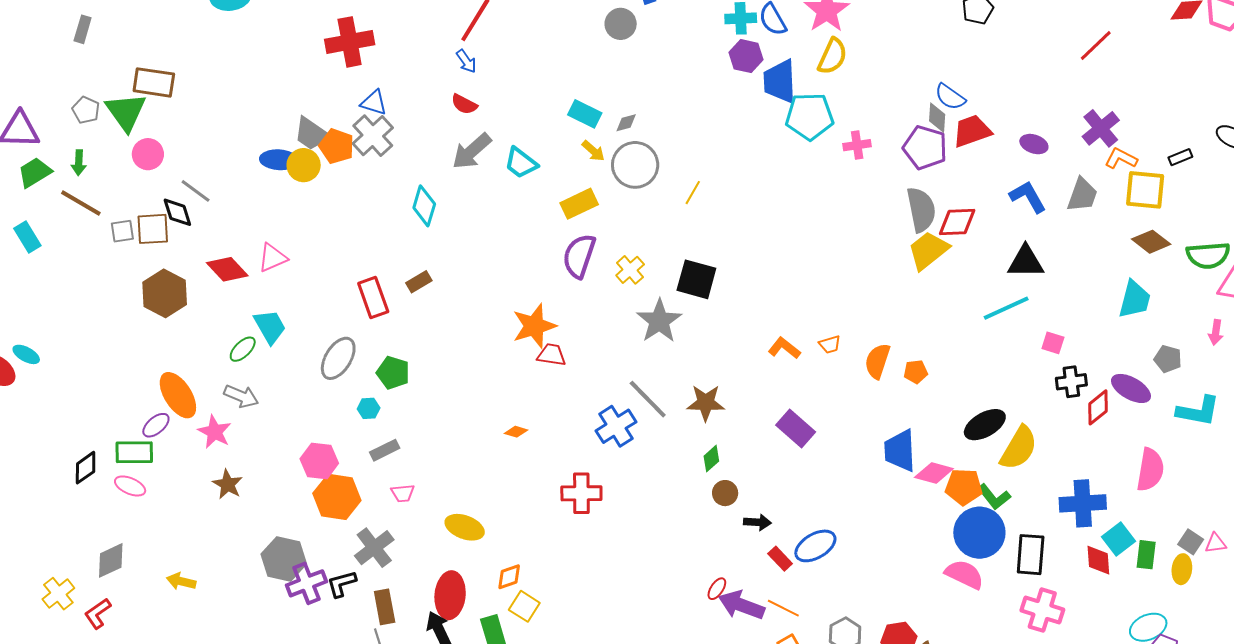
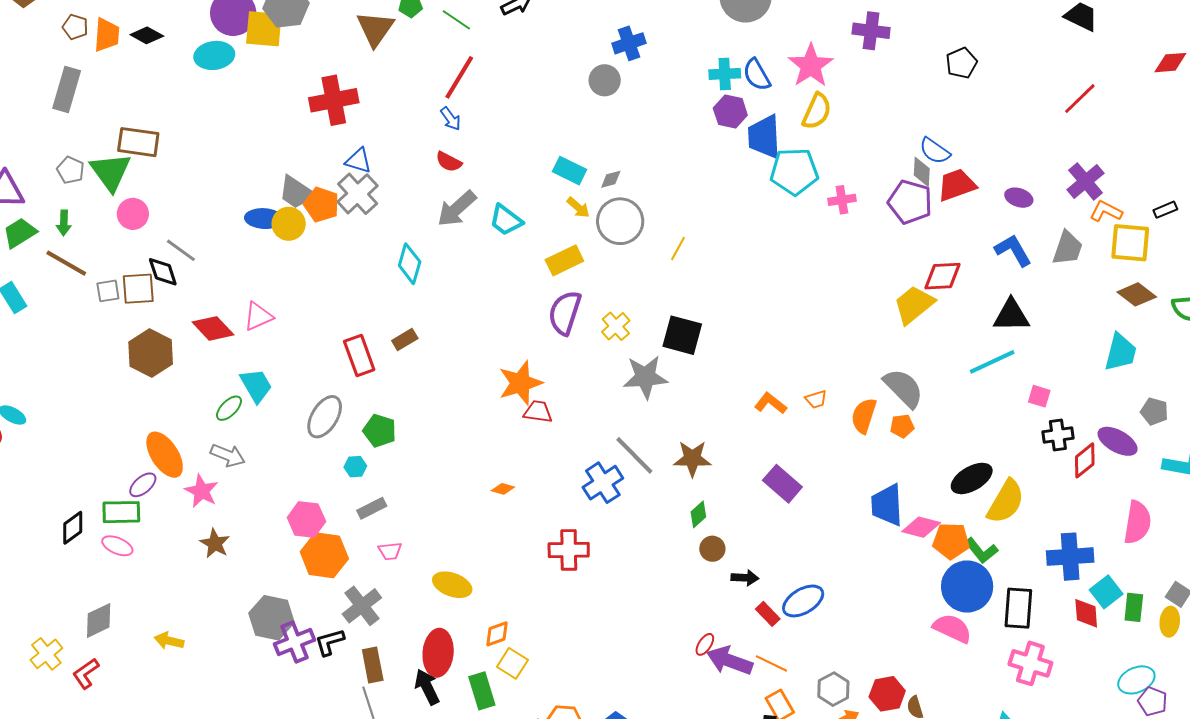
gray rectangle: (83, 29) -> (67, 89), size x1.6
gray semicircle: (921, 210) -> (903, 388), moved, turned -33
gray star: (659, 321) -> (645, 377), turned 30

